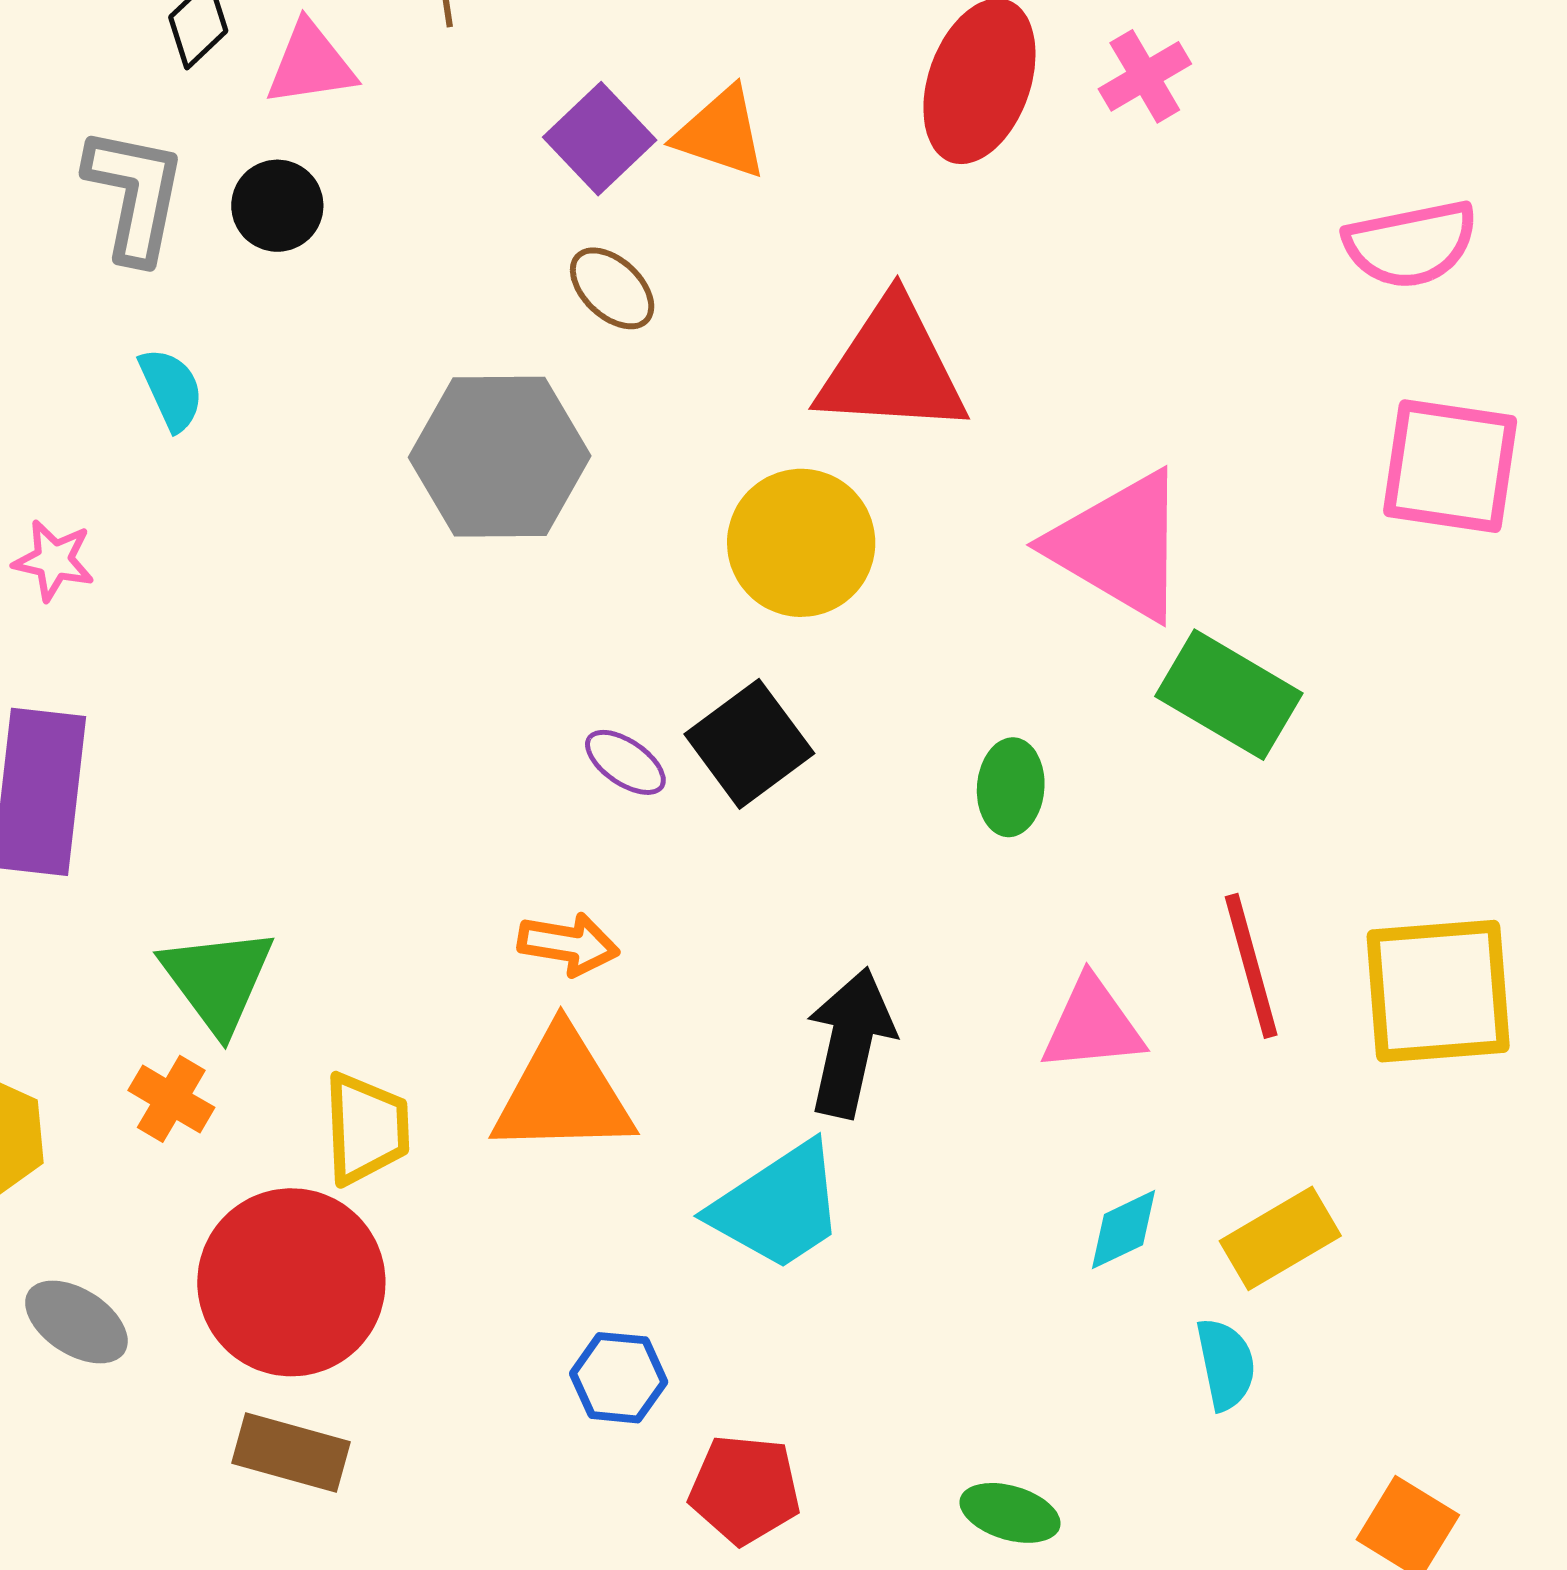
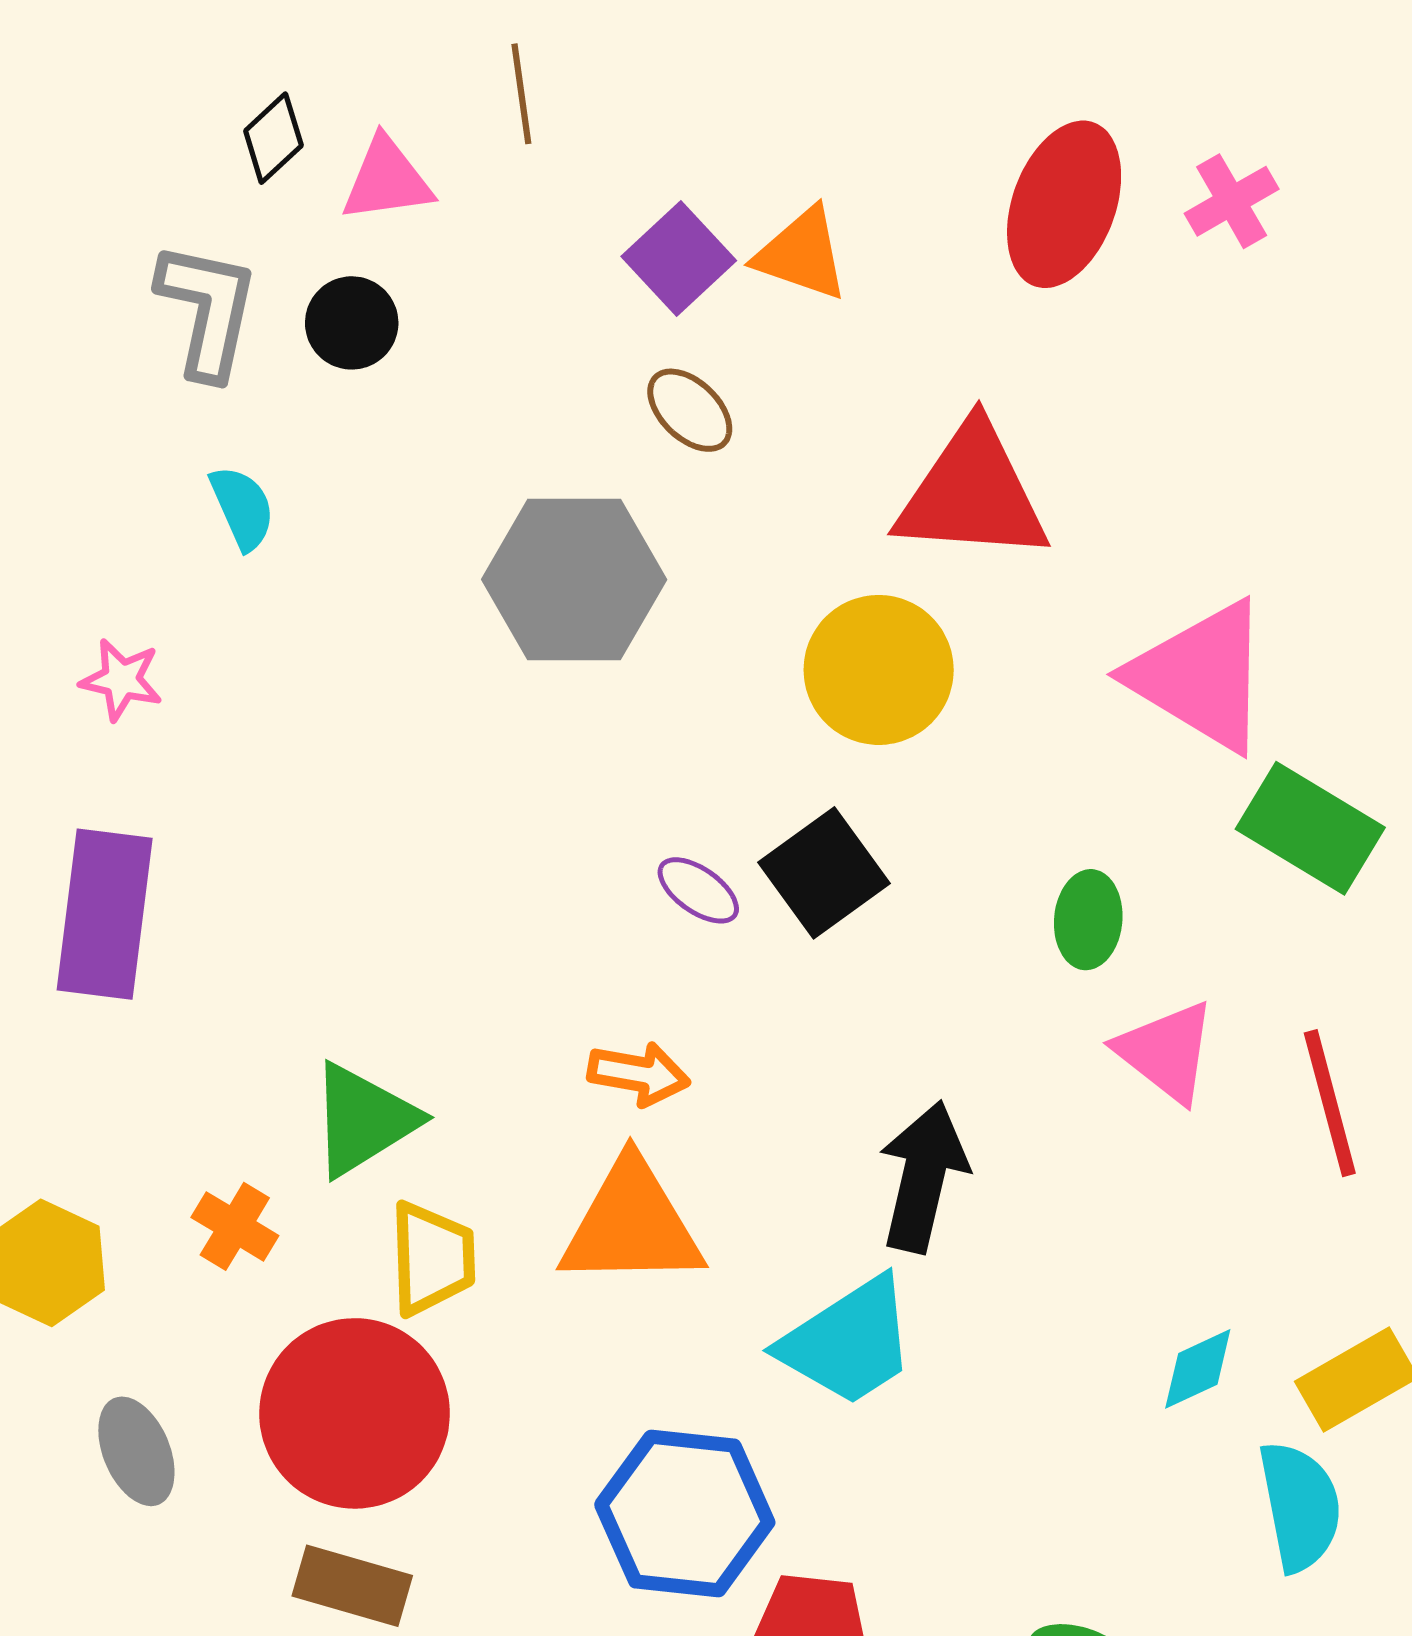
green triangle: (218, 980) -> (363, 1120), moved, turned 34
pink triangle: (1092, 1025) -> (1166, 1052), moved, turned 43
gray ellipse: (76, 1322) -> (136, 1451), turned 34
cyan semicircle: (1226, 1364) -> (1300, 1506), size x1.4
blue hexagon: (619, 1378) -> (685, 1513), size x1.8

